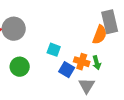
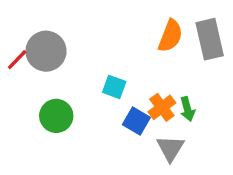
orange semicircle: (100, 35) -> (170, 36), moved
orange cross: (82, 62) -> (162, 107), turned 35

